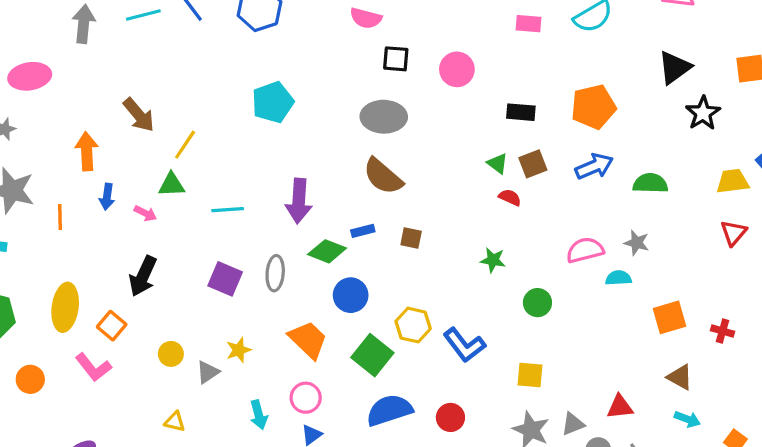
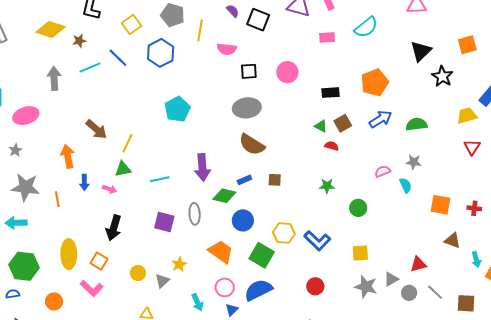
pink semicircle: (585, 250) -> (383, 171), size x0.7
cyan semicircle: (618, 278) -> (406, 185), turned 77
orange square: (669, 317) -> (441, 205), turned 35
blue semicircle: (389, 410) -> (258, 290), moved
cyan arrow: (687, 419) -> (476, 260), moved, turned 63

